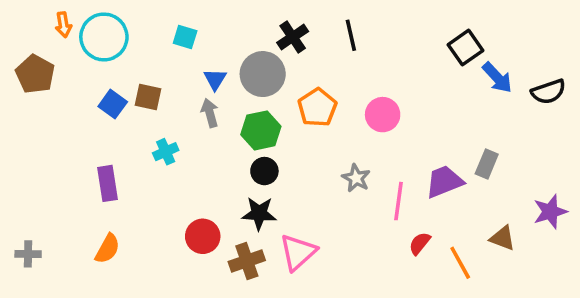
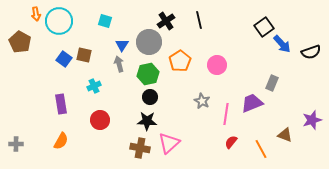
gray rectangle: (487, 164) -> (272, 83), moved
red circle: (203, 236) -> (100, 120), moved
red semicircle: (420, 243) -> (231, 142), moved
brown cross: (247, 261) -> (140, 148), turned 30

